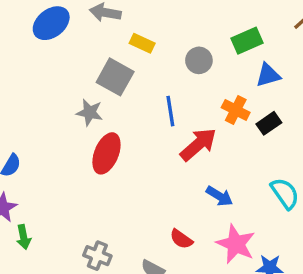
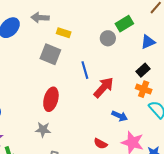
gray circle: (199, 60) -> (108, 38), moved
blue triangle: (268, 75) -> (148, 42), moved
orange cross: (236, 110) -> (144, 89), moved
gray star: (90, 112) -> (43, 130), moved

